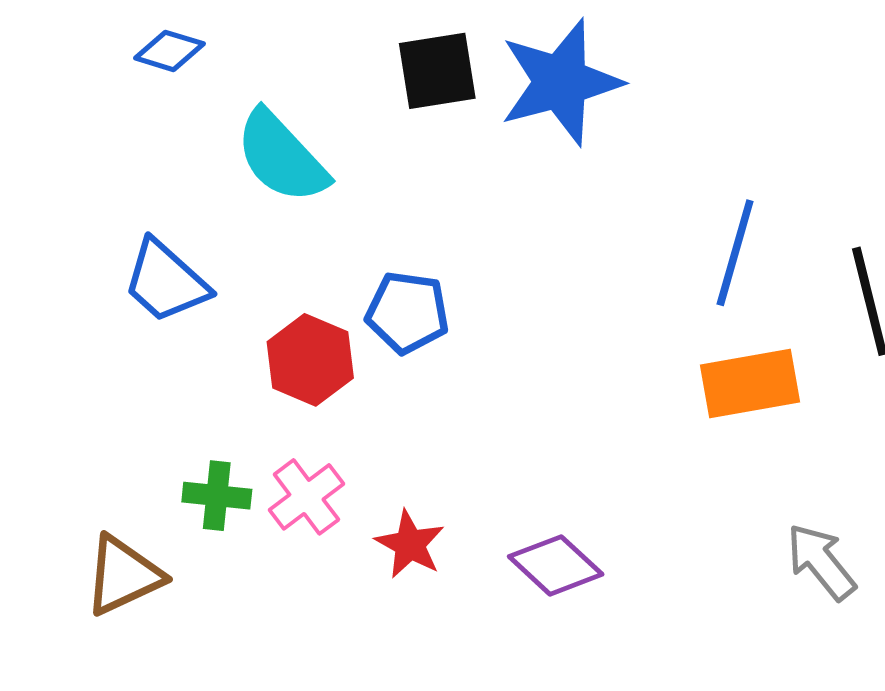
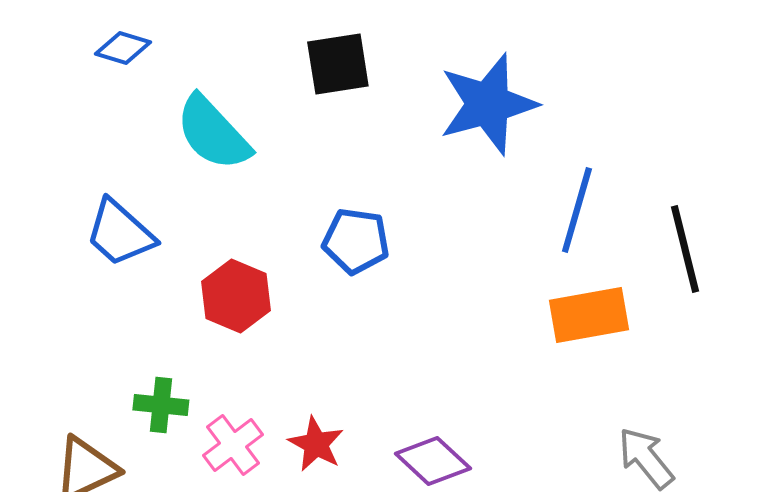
blue star: (561, 82) -> (488, 104), moved
blue pentagon: (407, 313) -> (356, 241), moved
pink cross: (306, 497) -> (233, 445), moved

